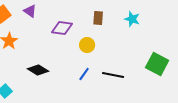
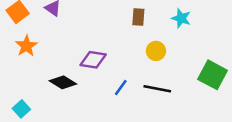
purple diamond: (62, 28) -> (93, 60), moved
yellow circle: (87, 45) -> (156, 51), moved

